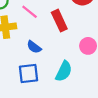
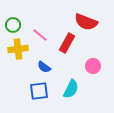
red rectangle: (59, 21) -> (67, 43), turned 54

